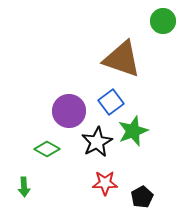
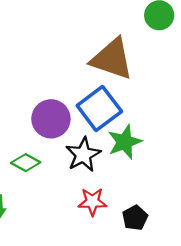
blue square: (111, 102) -> (99, 108), size x1.5

